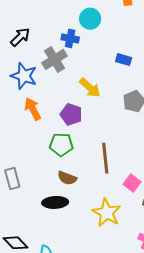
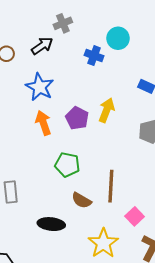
gray cross: (55, 59) -> (63, 23), moved, size x0.7
yellow arrow: (90, 88) -> (106, 110), turned -120
purple pentagon: (71, 114) -> (77, 118), moved
brown semicircle: (67, 178) -> (82, 200), moved

